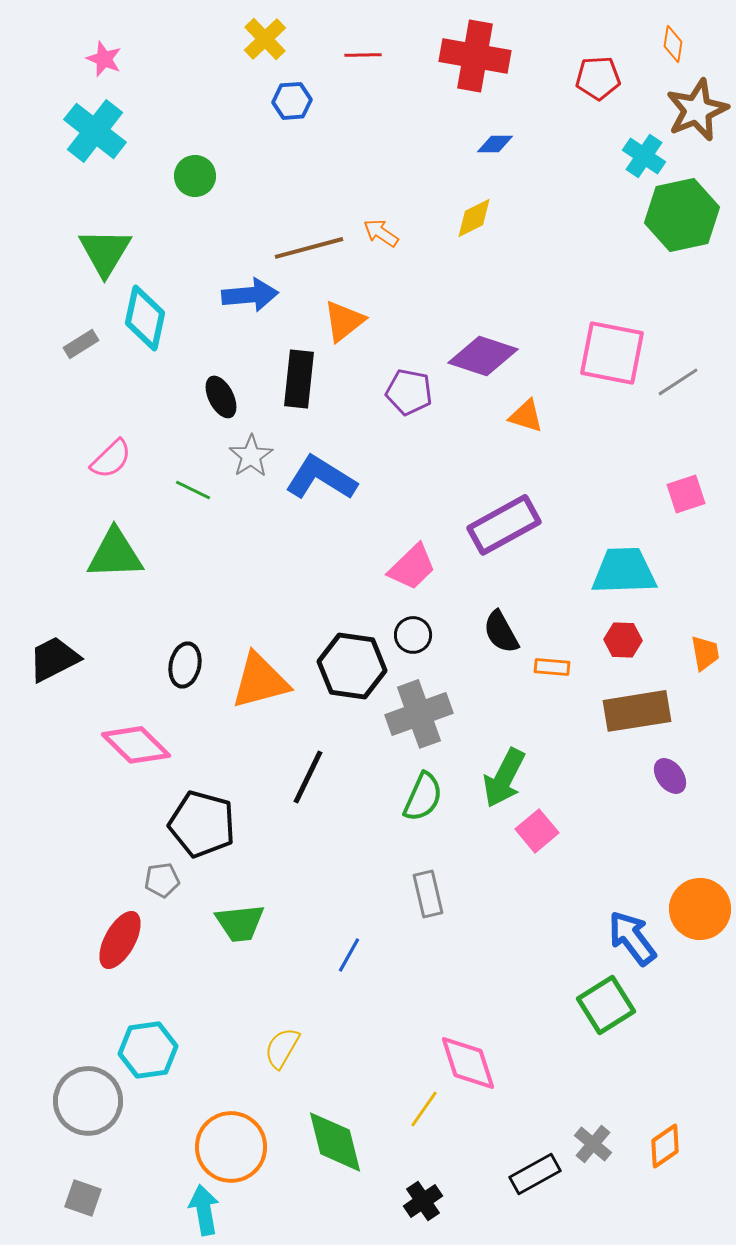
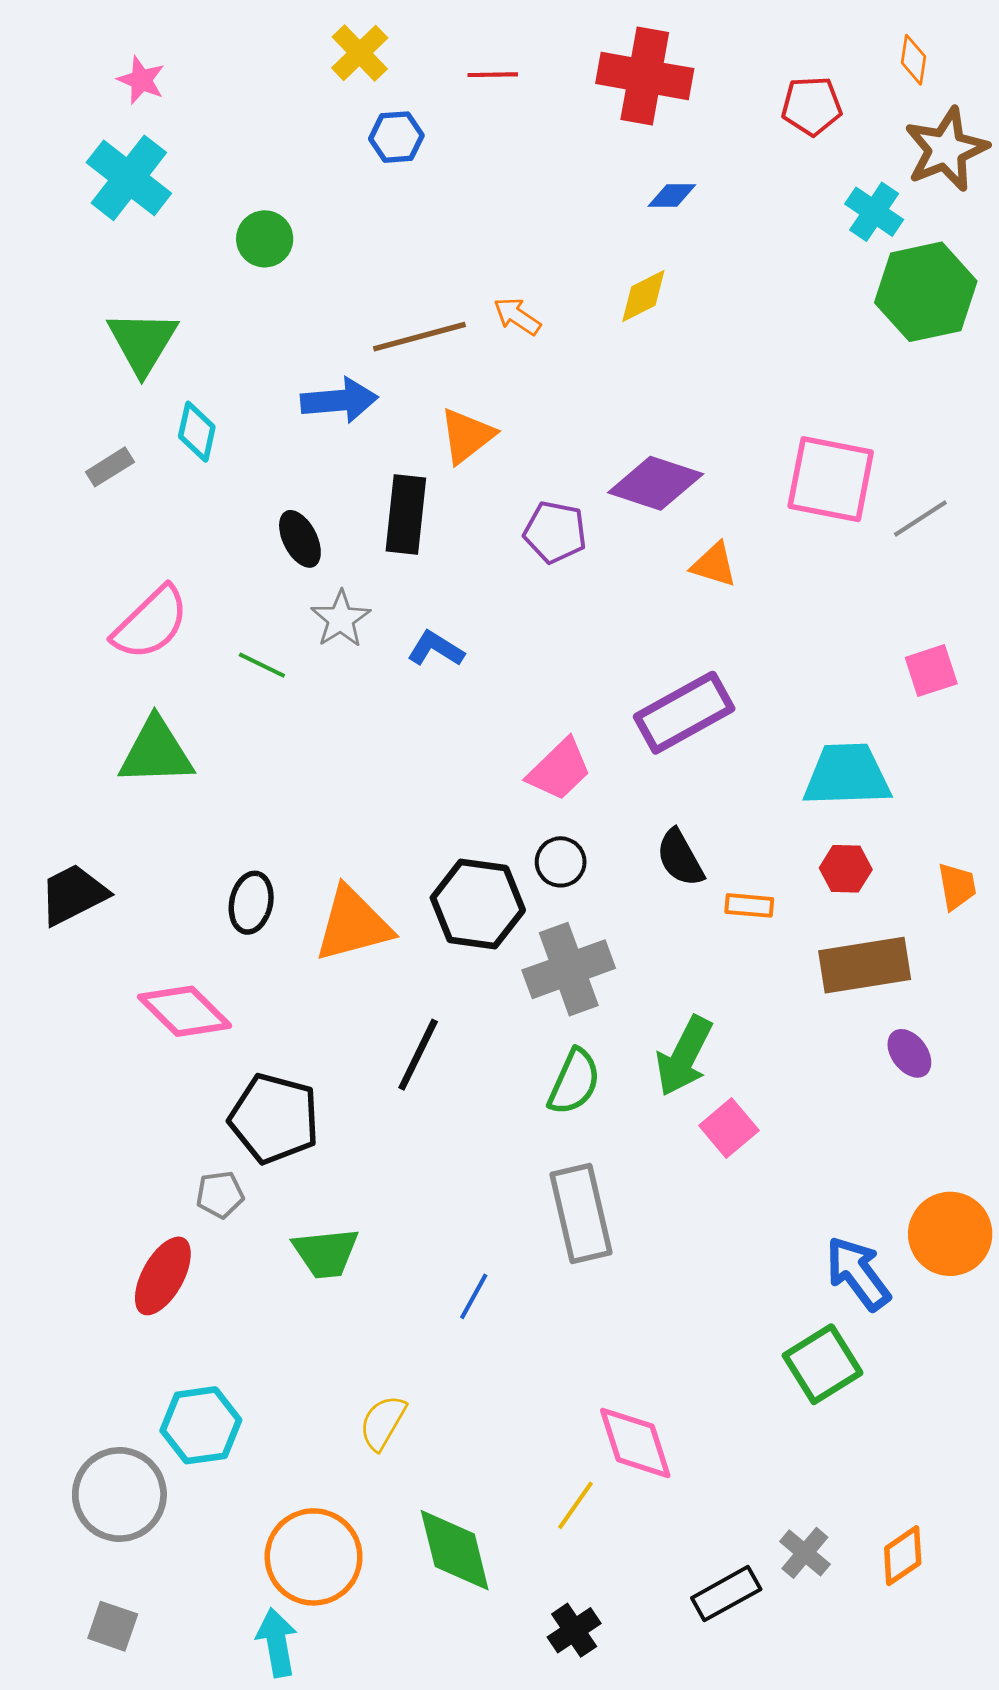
cyan diamond: (145, 318) -> (197, 432), size x0.7
pink semicircle: (111, 459) -> (151, 623), size x1.4
blue L-shape: (321, 478) -> (436, 649), size x0.6
gray rectangle: (428, 894) -> (581, 1214), size x1.5

